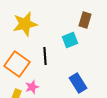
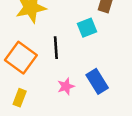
pink star: (32, 87) -> (66, 86), moved

